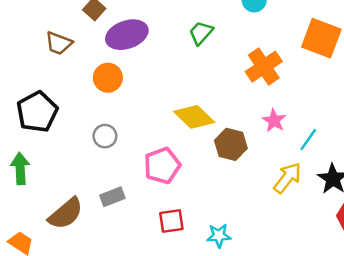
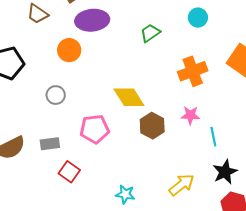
pink star: (274, 121) -> (190, 115), turned 30
cyan line: (308, 140) -> (213, 137), turned -60
yellow arrow: (287, 178) -> (182, 185), moved
red square: (171, 221) -> (69, 172), moved, turned 30

